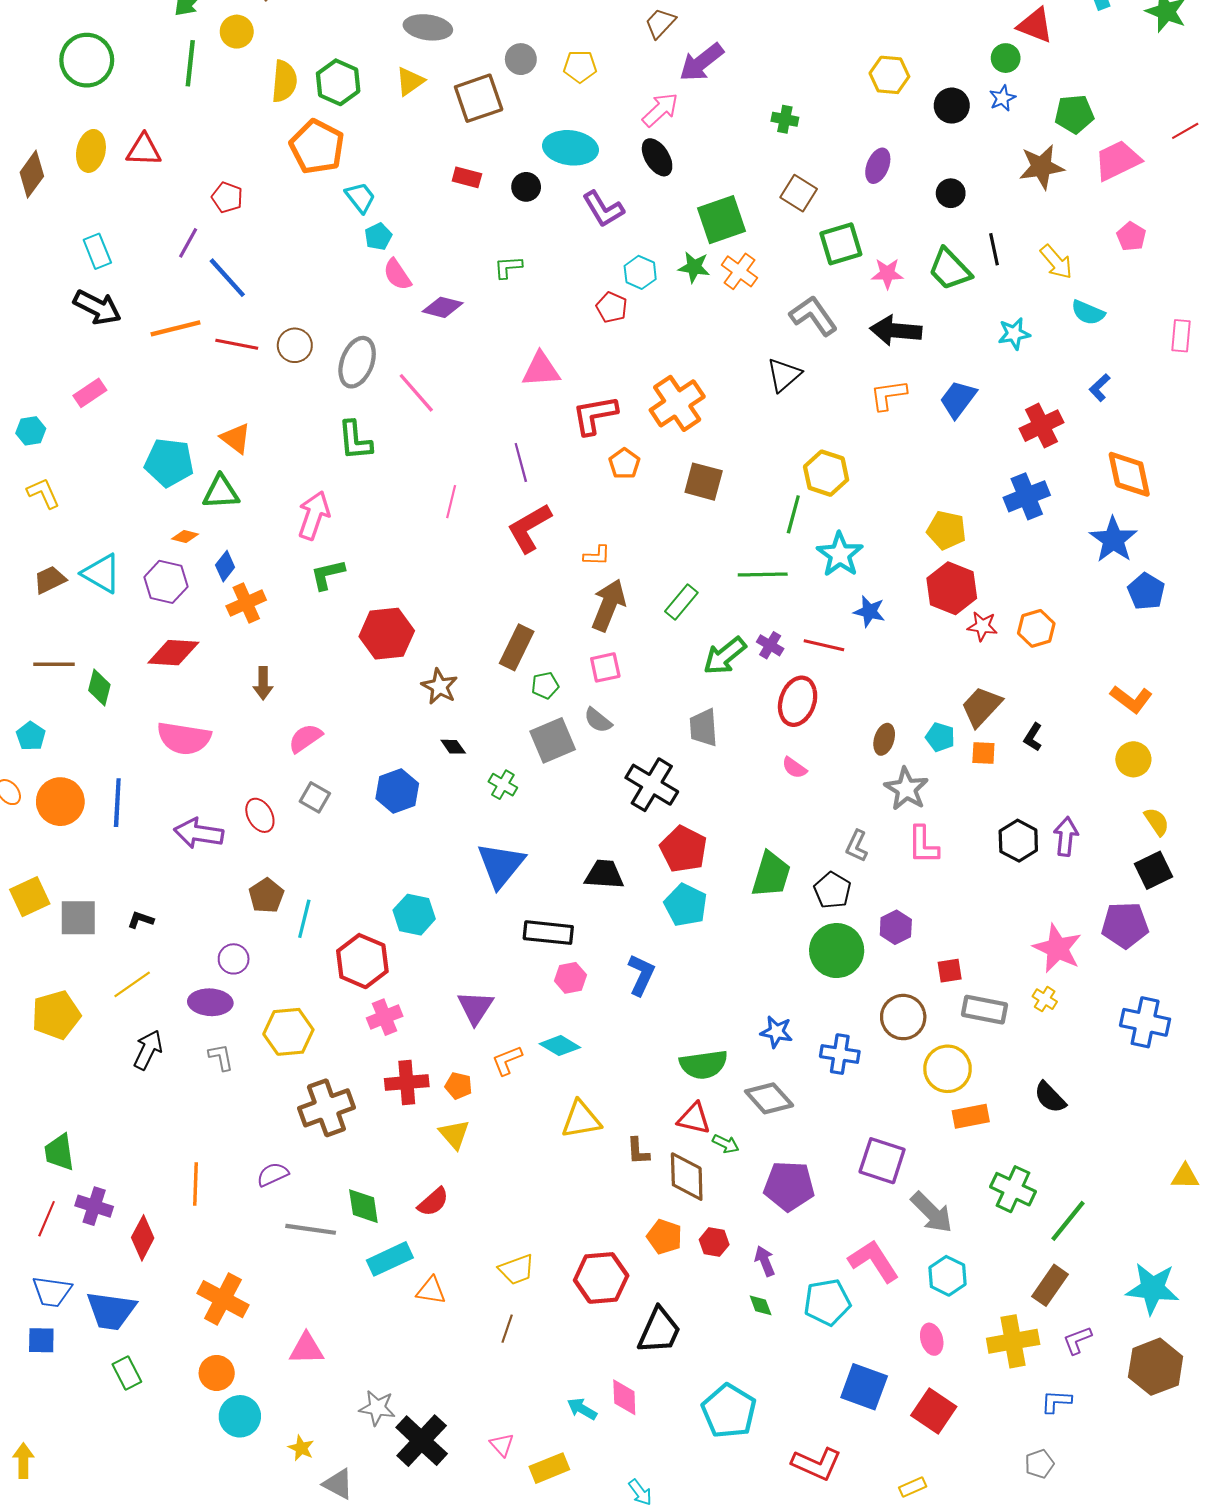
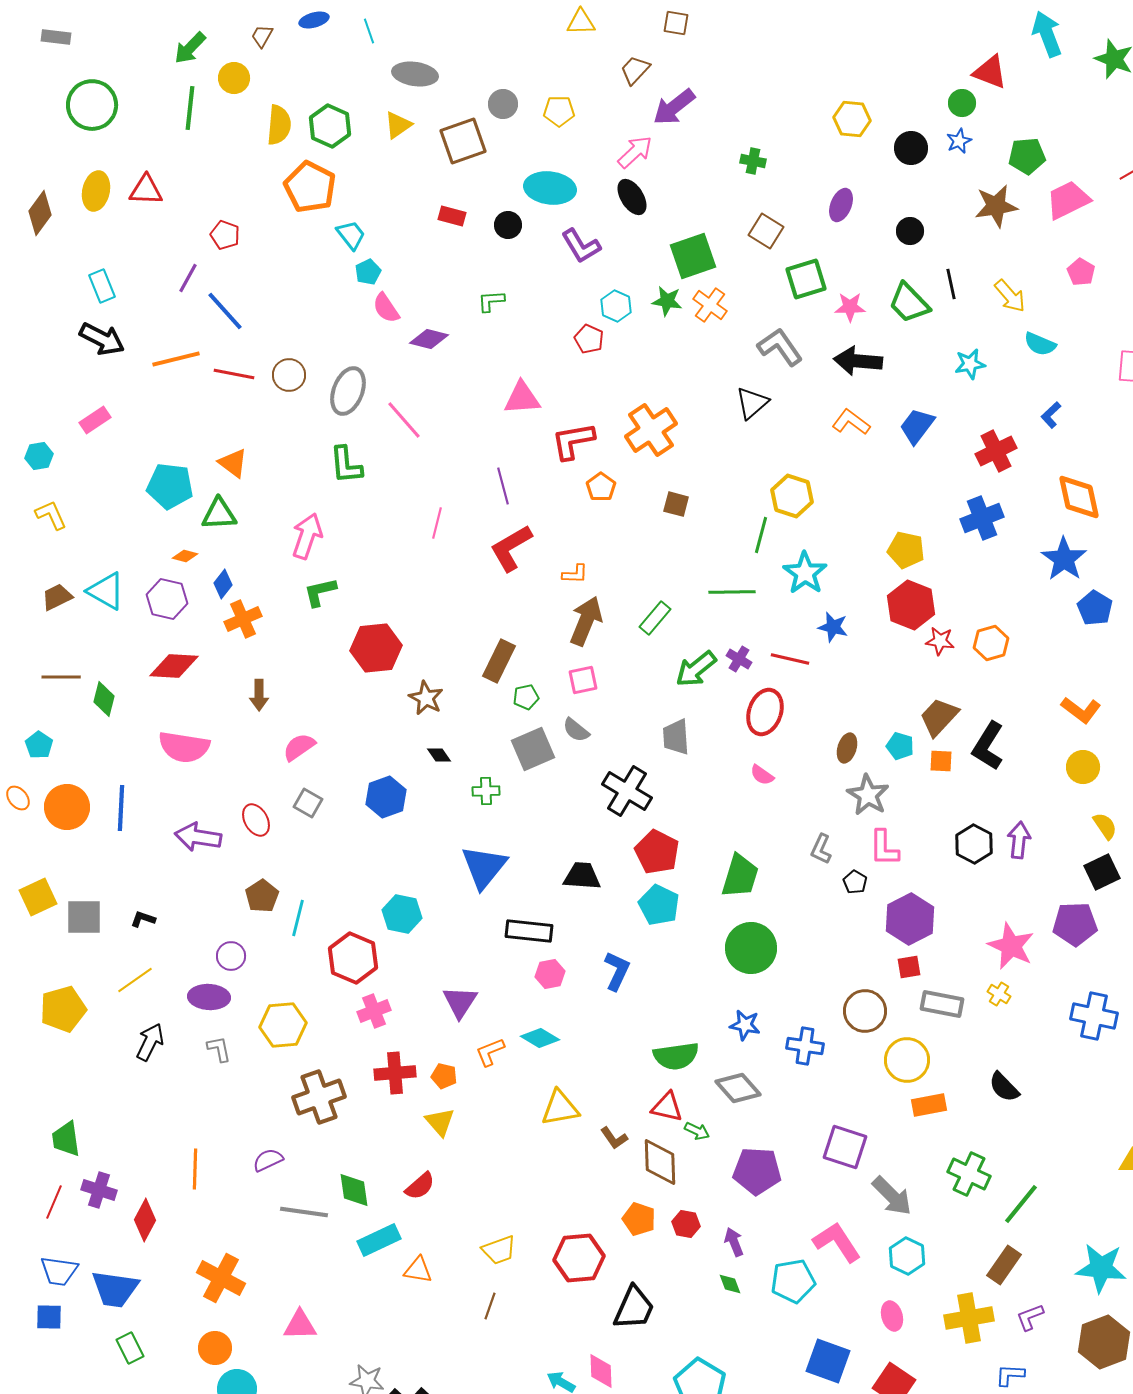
orange L-shape: (888, 395) -> (851, 422), turned 45
brown square: (704, 482) -> (676, 504), size x0.7
black L-shape: (1033, 737) -> (988, 746), size x1.8
green cross: (503, 785) -> (486, 791), turned -32
black pentagon: (832, 890) -> (855, 882), moved, size x0.7
purple hexagon: (896, 927) -> (910, 919), moved, size x1.6
green circle: (837, 951) -> (751, 948), moved
brown L-shape: (638, 1151) -> (614, 1138), turned -32

